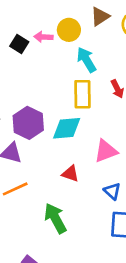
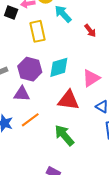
yellow rectangle: (83, 94) -> (38, 31), moved
red triangle: (70, 174) -> (68, 100), size x1.6

